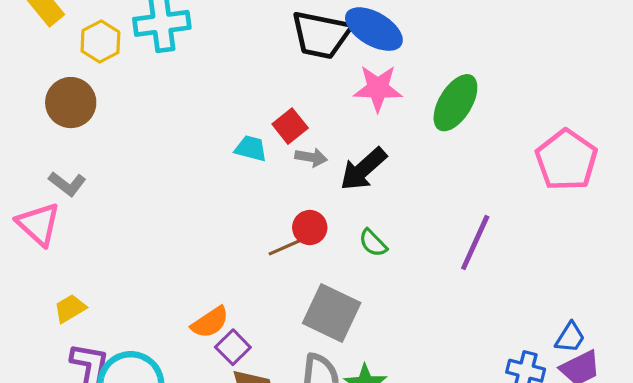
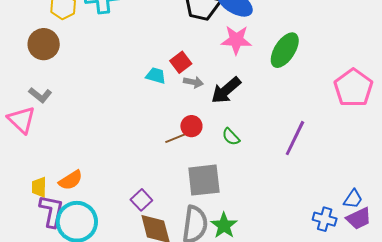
yellow trapezoid: (70, 308) -> (39, 187), moved, turned -60
gray square: (332, 313) -> (204, 180), turned -33
orange semicircle: (210, 322) -> (71, 180), moved

